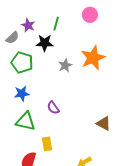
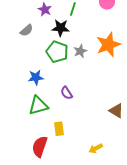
gray semicircle: (12, 38) -> (27, 30), moved
green pentagon: (22, 62) -> (57, 52), moved
green triangle: (26, 121) -> (38, 105), turned -30

